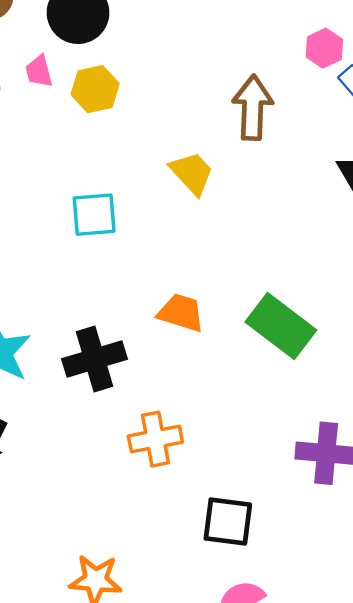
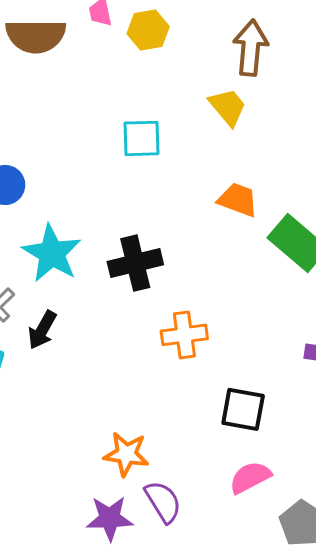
brown arrow: (253, 108) -> (251, 48), moved
orange trapezoid: (181, 313) -> (238, 200), moved

